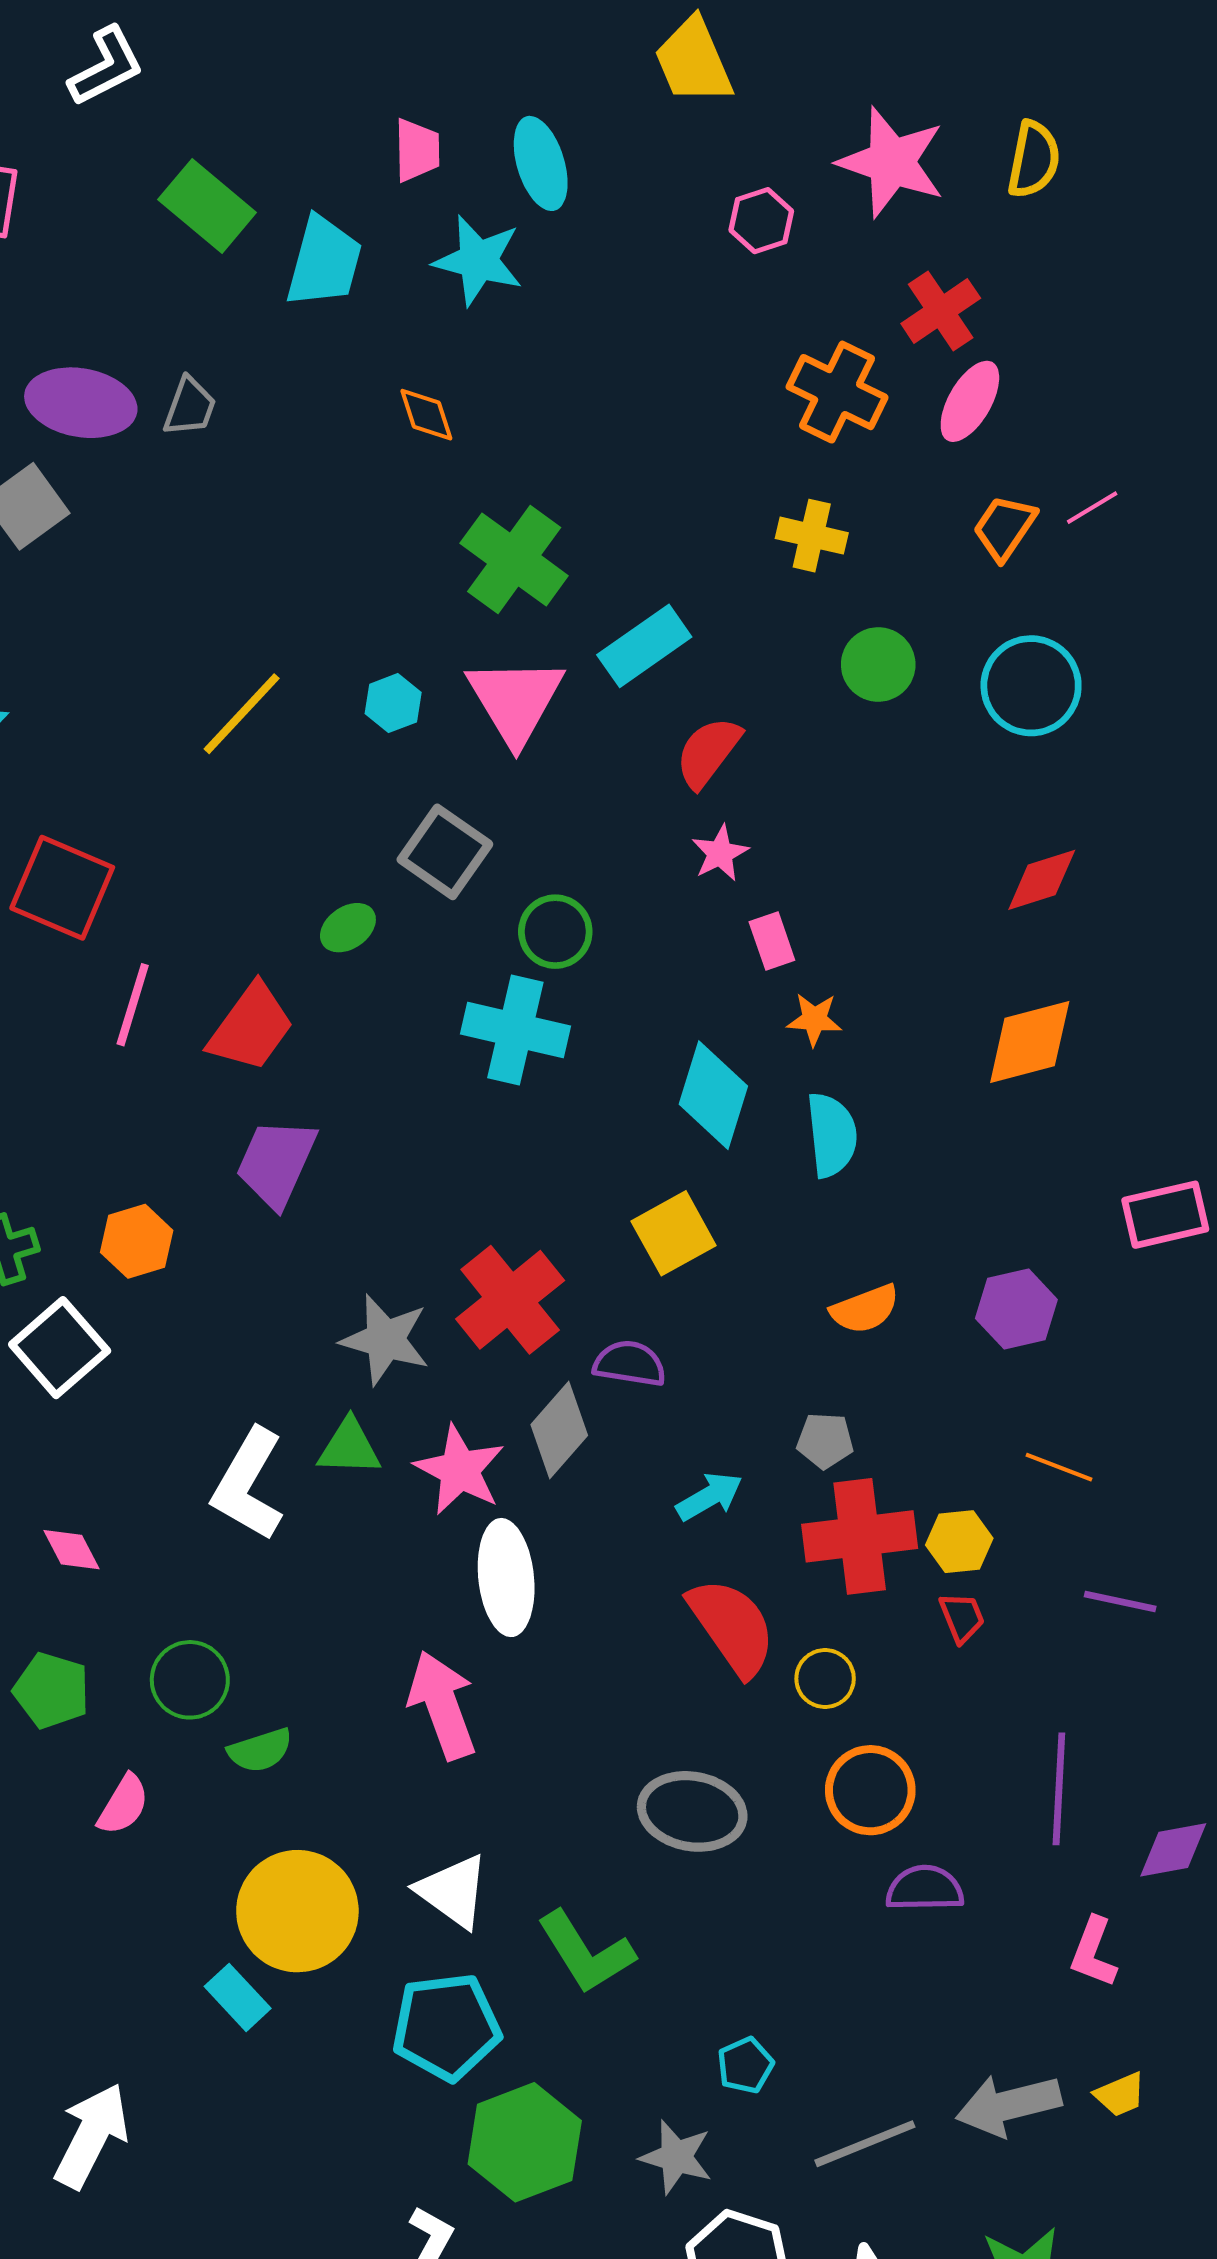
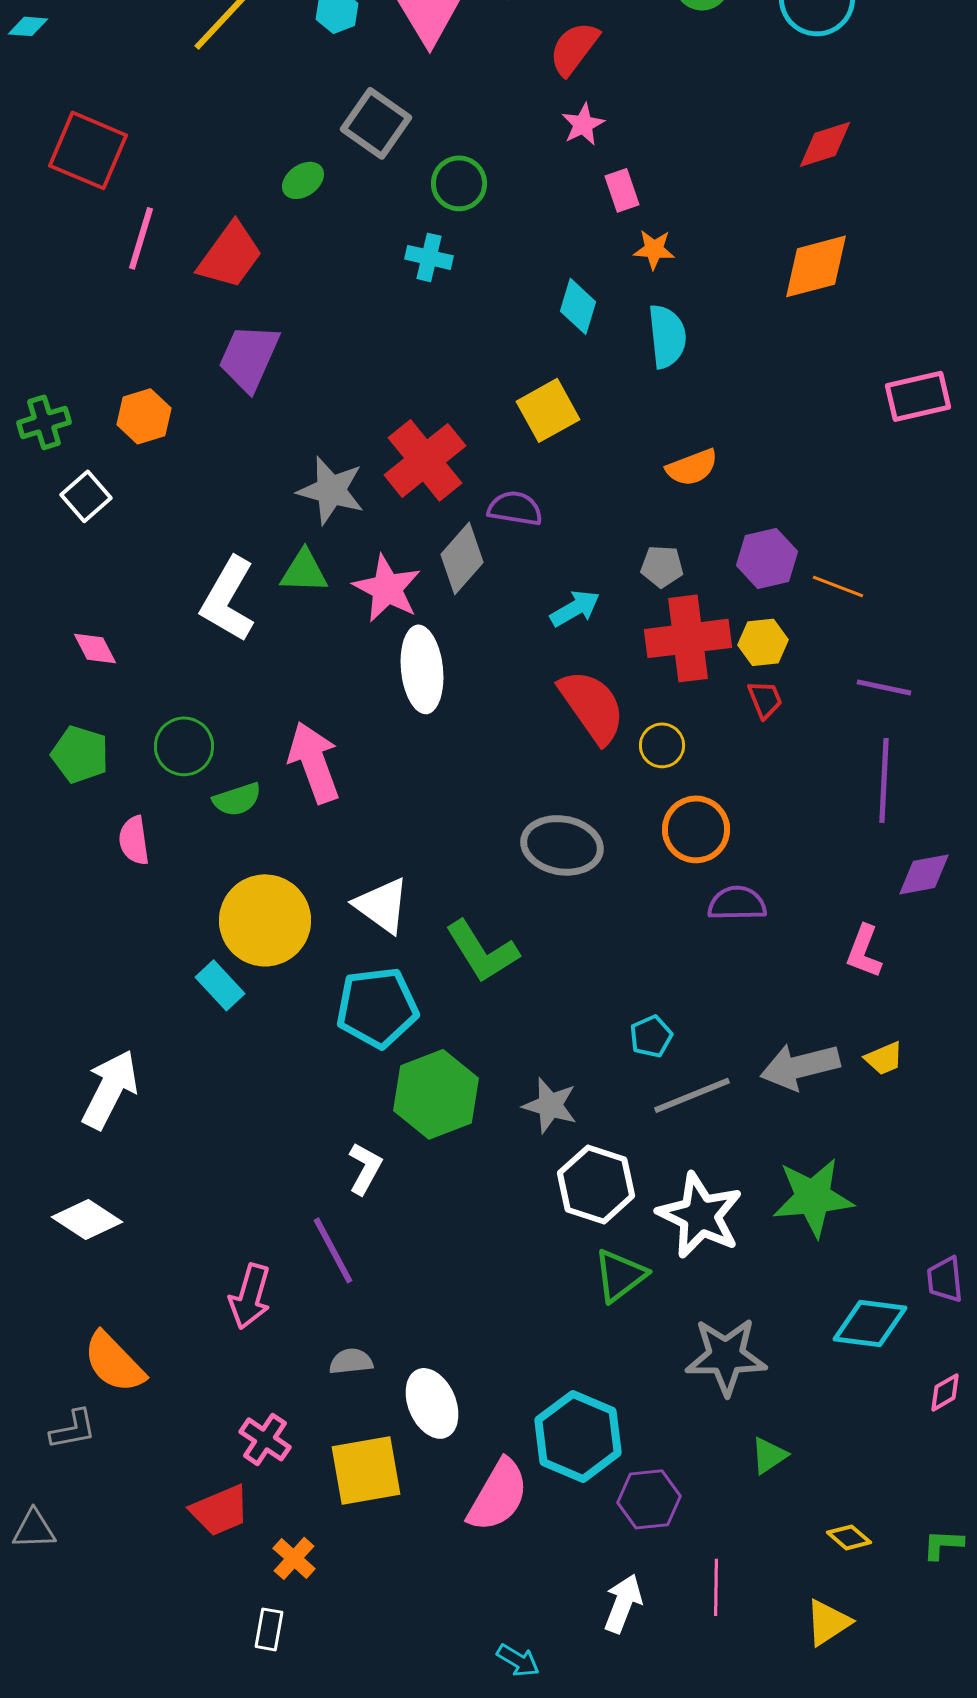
cyan cross: (515, 1030) -> (429, 257), size x0.6
cyan diamond: (713, 1095) -> (578, 306), size x0.7
purple hexagon: (1016, 1309) -> (767, 558), moved
white square: (60, 1348) -> (86, 496), size x0.7
pink arrow: (442, 1705) -> (314, 762), moved
purple line: (1059, 1789) -> (884, 780), moved
pink semicircle: (123, 1805) -> (134, 840), turned 141
cyan pentagon: (745, 2065) -> (651, 1036), moved

